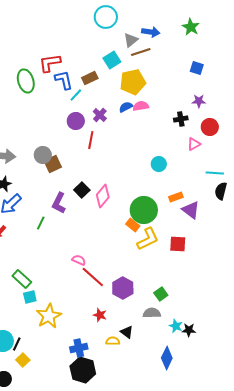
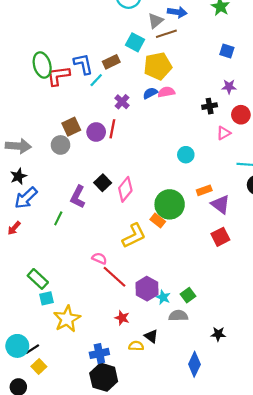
cyan square: (112, 60) -> (135, 42), turned -30
red L-shape: (50, 63) -> (58, 76), moved
purple circle: (76, 121) -> (96, 132), moved
brown square: (53, 164) -> (71, 127), moved
yellow L-shape: (148, 239) -> (134, 236), moved
red square: (178, 244) -> (220, 237), moved, turned -30
cyan star: (176, 326) -> (163, 297), moved
black line: (17, 344) -> (32, 349), turned 32

